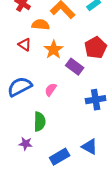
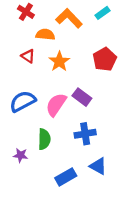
purple rectangle: (75, 67) -> (82, 97), moved
pink semicircle: (51, 90) -> (56, 105), size x1.6
blue cross: (96, 100) -> (85, 134), moved
purple star: (26, 144) -> (20, 155), moved

